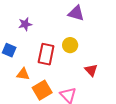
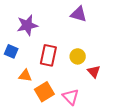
purple star: (25, 24) -> (27, 25), size x1.5
yellow circle: (70, 45) -> (78, 56), moved

